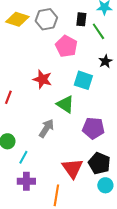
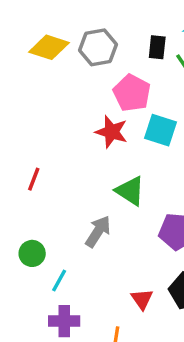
red star: (42, 79) -> (112, 132), moved
cyan square: (83, 80) -> (161, 130), moved
red triangle: (72, 168) -> (142, 299), size x0.6

